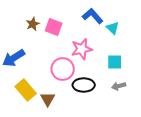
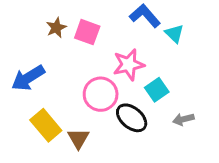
cyan square: (115, 62) -> (157, 90), moved, turned -35
black ellipse: (84, 85) -> (132, 118), turned 40

